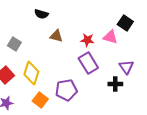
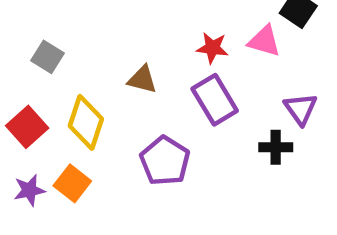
brown triangle: (56, 36) -> (142, 79), moved
purple pentagon: (66, 90) -> (165, 161), turned -30
orange square: (40, 100) -> (72, 183), moved

